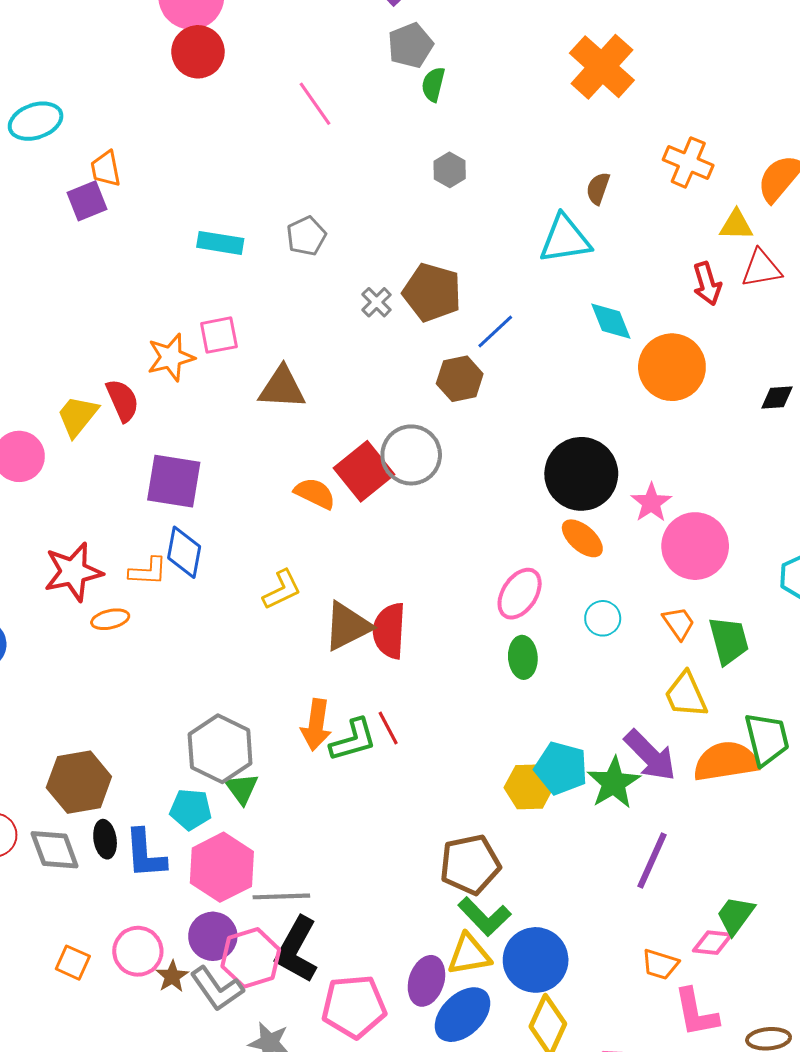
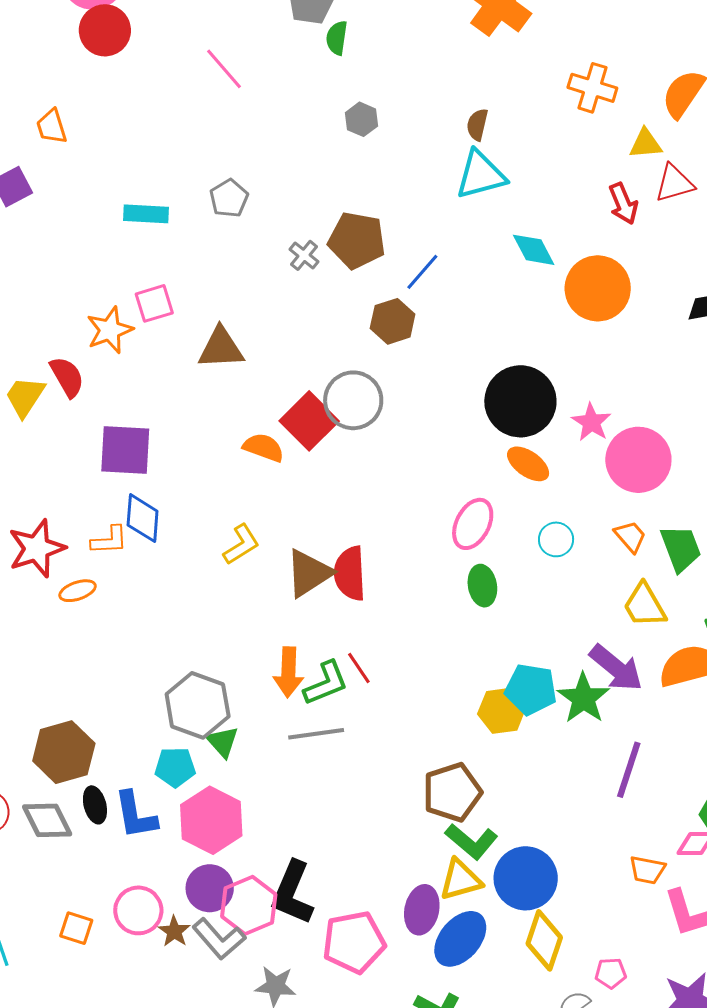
orange trapezoid: (106, 169) -> (52, 127), moved
brown semicircle: (598, 188) -> (477, 125), moved
gray line: (281, 896) -> (316, 734), moved

